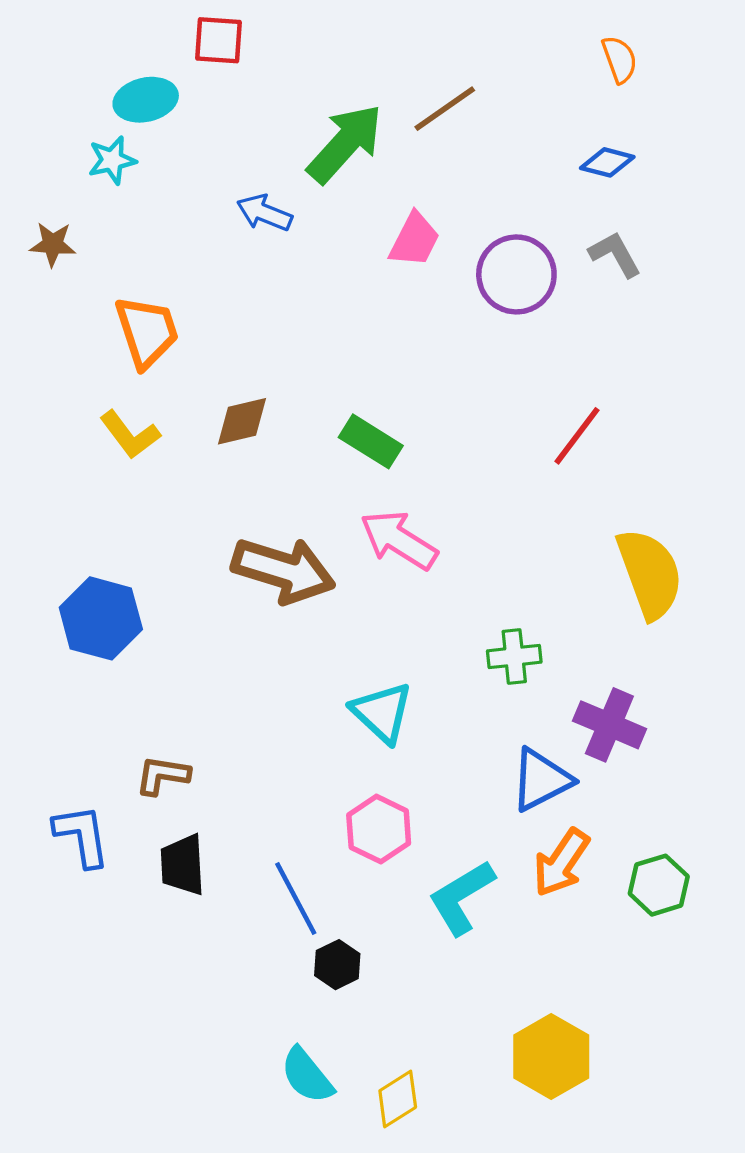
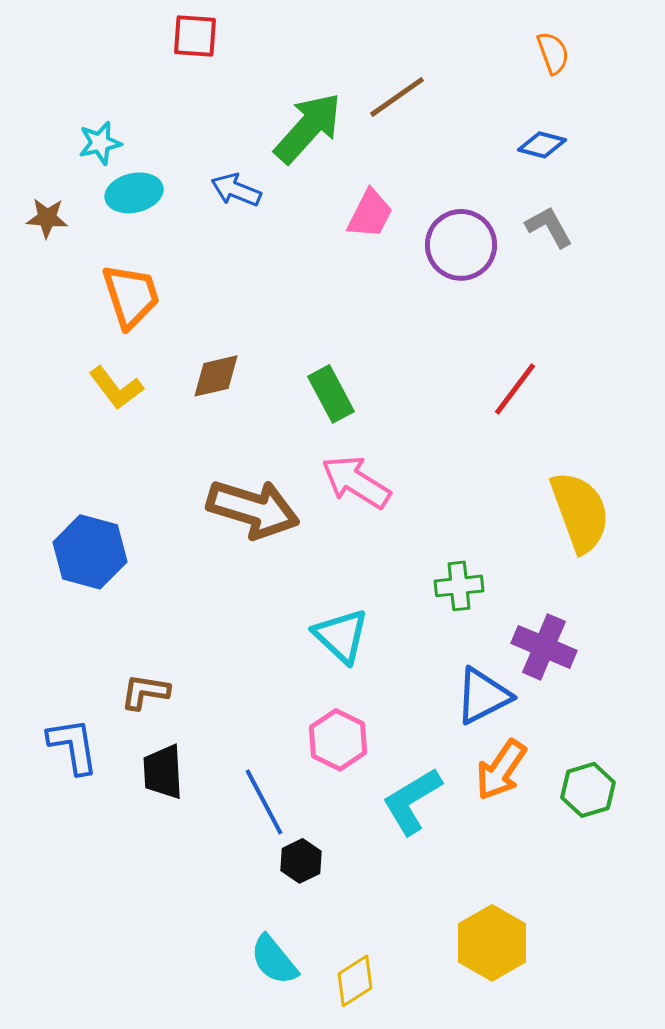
cyan ellipse: (146, 100) -> (134, 193), moved
green rectangle: (371, 441) -> (331, 394), turned 30

